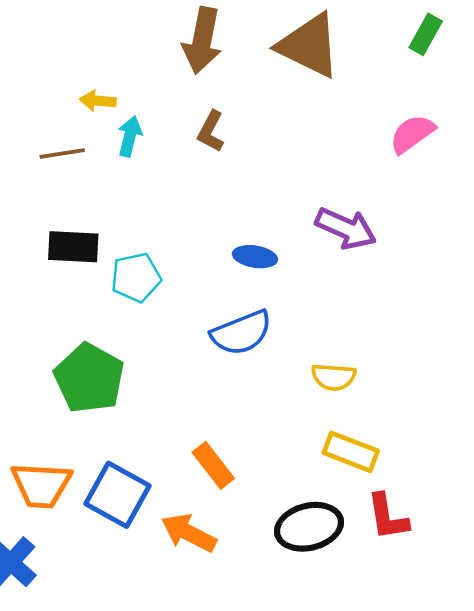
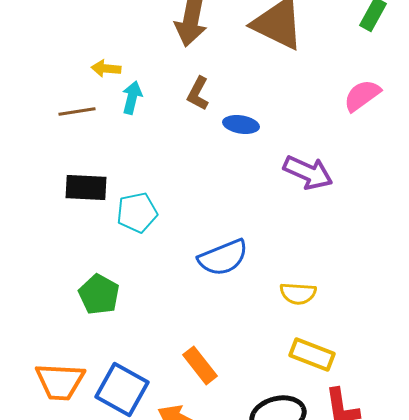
blue ellipse: (255, 257) -> (241, 124), moved
green pentagon: (89, 378) -> (99, 294), size x0.7

